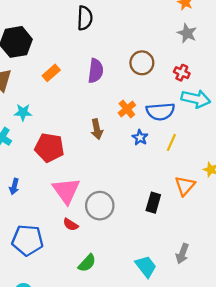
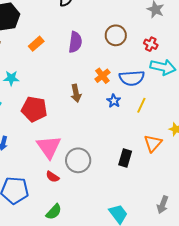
gray arrow: (182, 254) -> (163, 205), moved
green semicircle: (87, 263) -> (54, 212), moved

